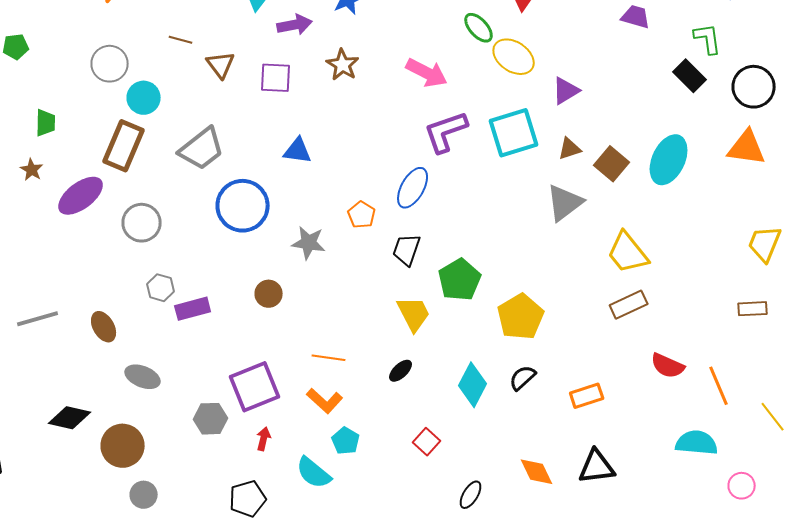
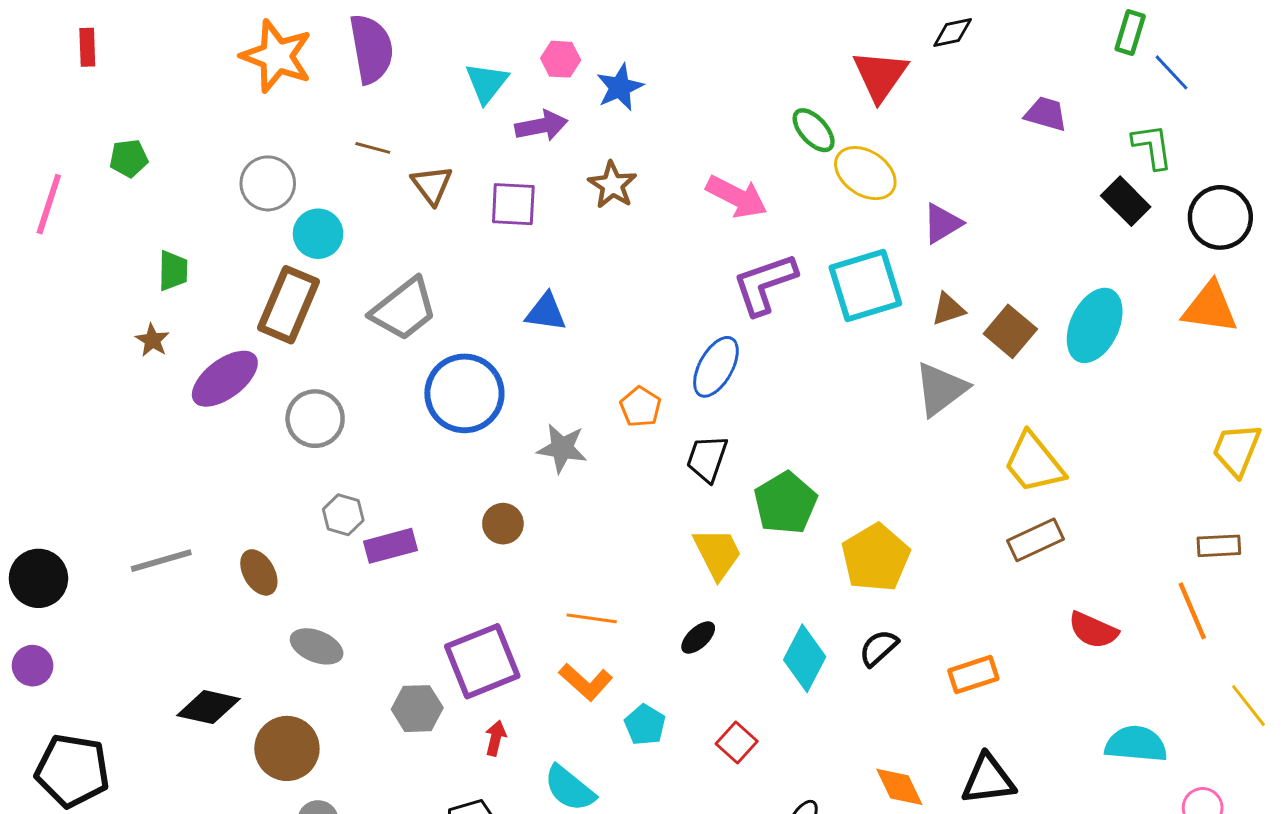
orange line: (719, 386) -> (1192, 611), moved
cyan pentagon: (346, 441) -> (645, 725), moved

